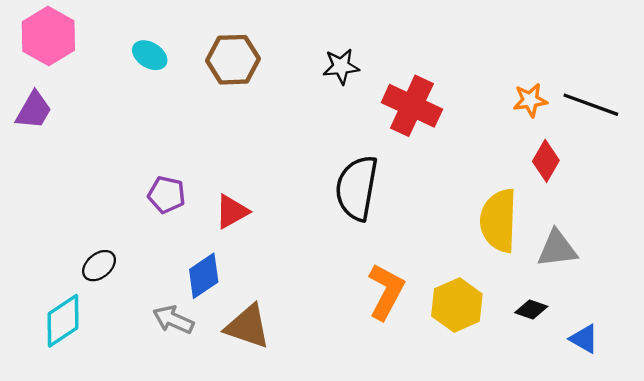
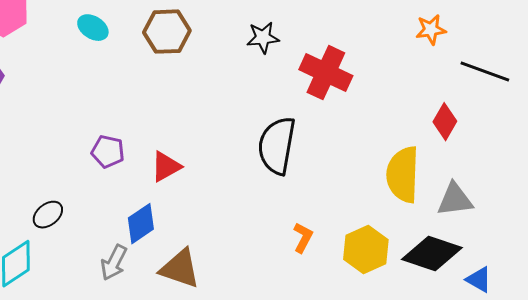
orange star: (530, 100) -> (431, 30), moved
orange L-shape: (386, 292) -> (303, 238), size x0.6
black diamond: (531, 310) -> (432, 254), size x2.0
gray arrow: (173, 320) -> (114, 263), turned -87

